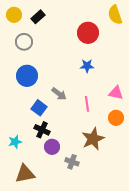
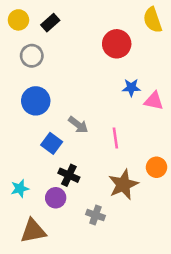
blue star: (87, 66) -> (131, 88), moved
pink triangle: (116, 93) -> (154, 101), moved
orange circle: (116, 118) -> (157, 167), moved
black cross: (42, 130) -> (69, 175), moved
purple circle: (52, 147) -> (56, 198), moved

